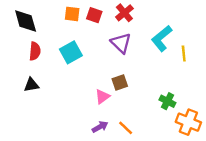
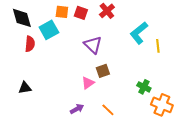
purple triangle: (121, 43) -> (93, 45), moved
cyan square: (71, 52) -> (49, 30), moved
black triangle: (31, 85) -> (25, 88), moved
purple arrow: (100, 127) -> (77, 109), moved

